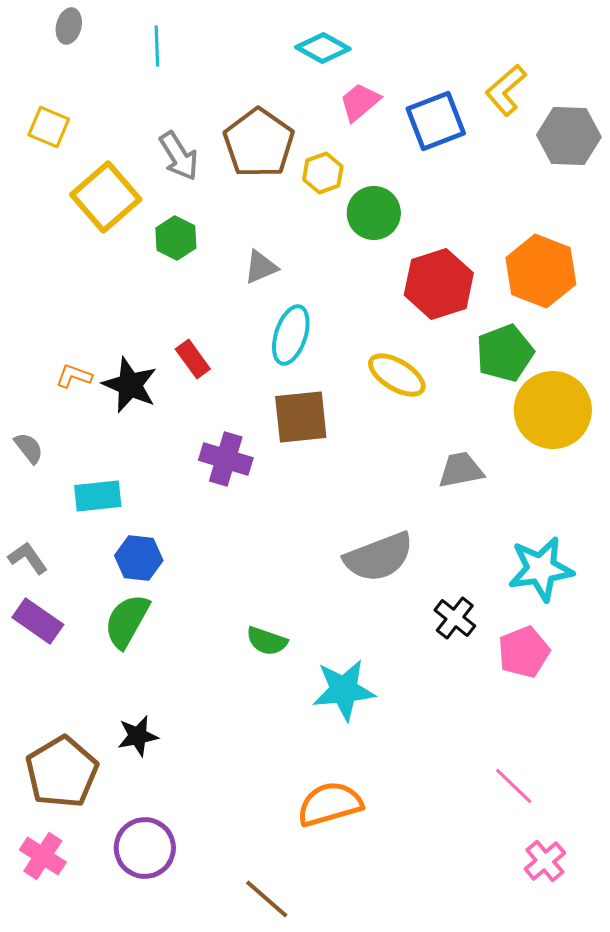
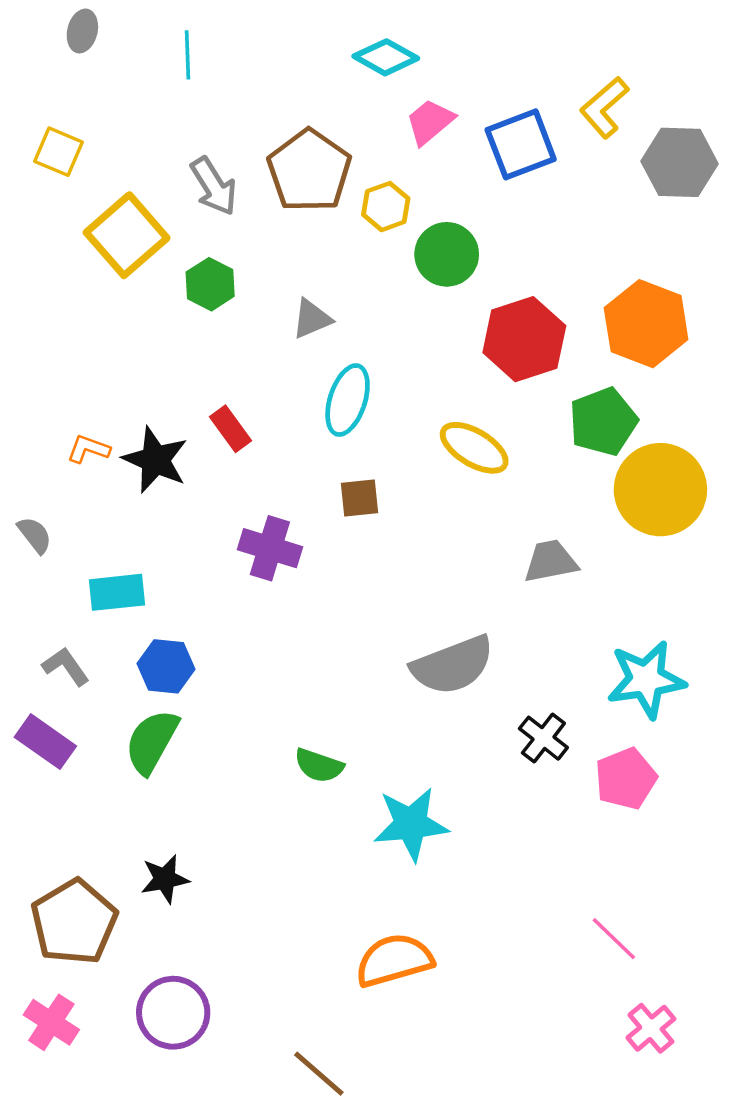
brown square: (301, 417) -> (359, 498), size x0.6
gray L-shape: (28, 558) -> (66, 666), moved

